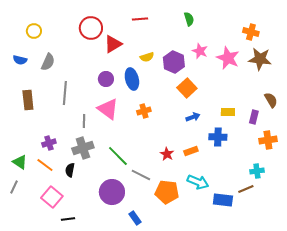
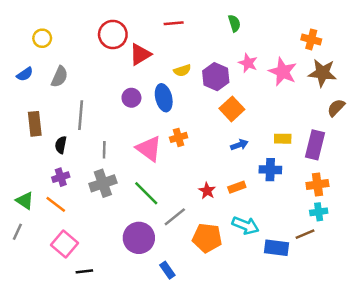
blue semicircle: (20, 60) -> (25, 74), turned -48
brown semicircle: (271, 100) -> (336, 108), moved, turned -105
pink triangle: (108, 109) -> (149, 149), moved
purple rectangle: (254, 117) -> (315, 145), size x1.6
orange cross: (268, 140) -> (317, 185), moved
black semicircle: (70, 170) -> (61, 145), moved
gray line: (141, 175) -> (175, 217), turned -66

